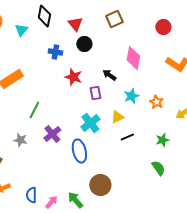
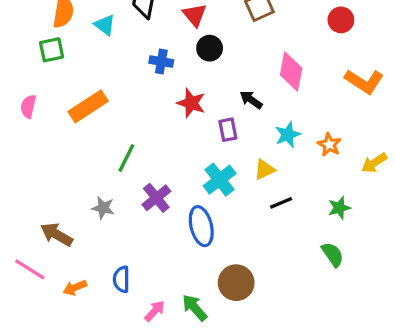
cyan triangle: (21, 30) -> (105, 25), turned -32
blue semicircle: (31, 195) -> (121, 279), moved

